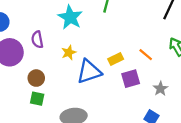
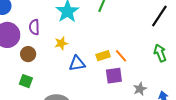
orange line: (146, 55) -> (121, 56), moved
blue triangle: (89, 72) -> (77, 63), size x0.7
brown circle: (36, 78) -> (28, 54), moved

